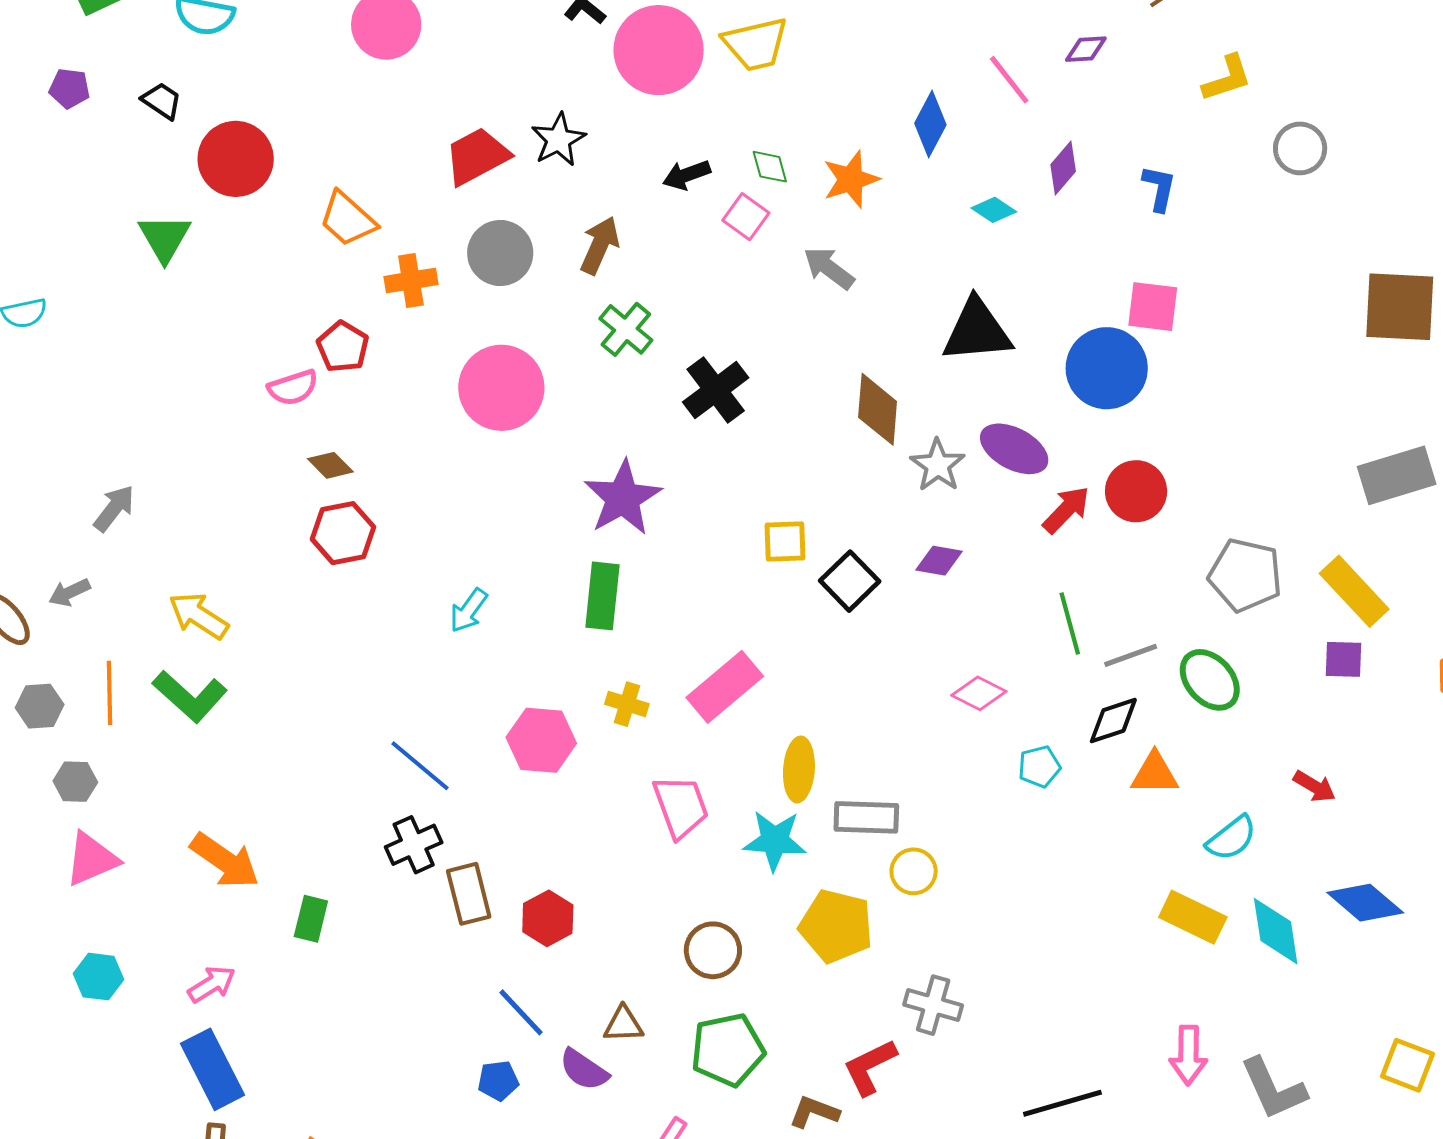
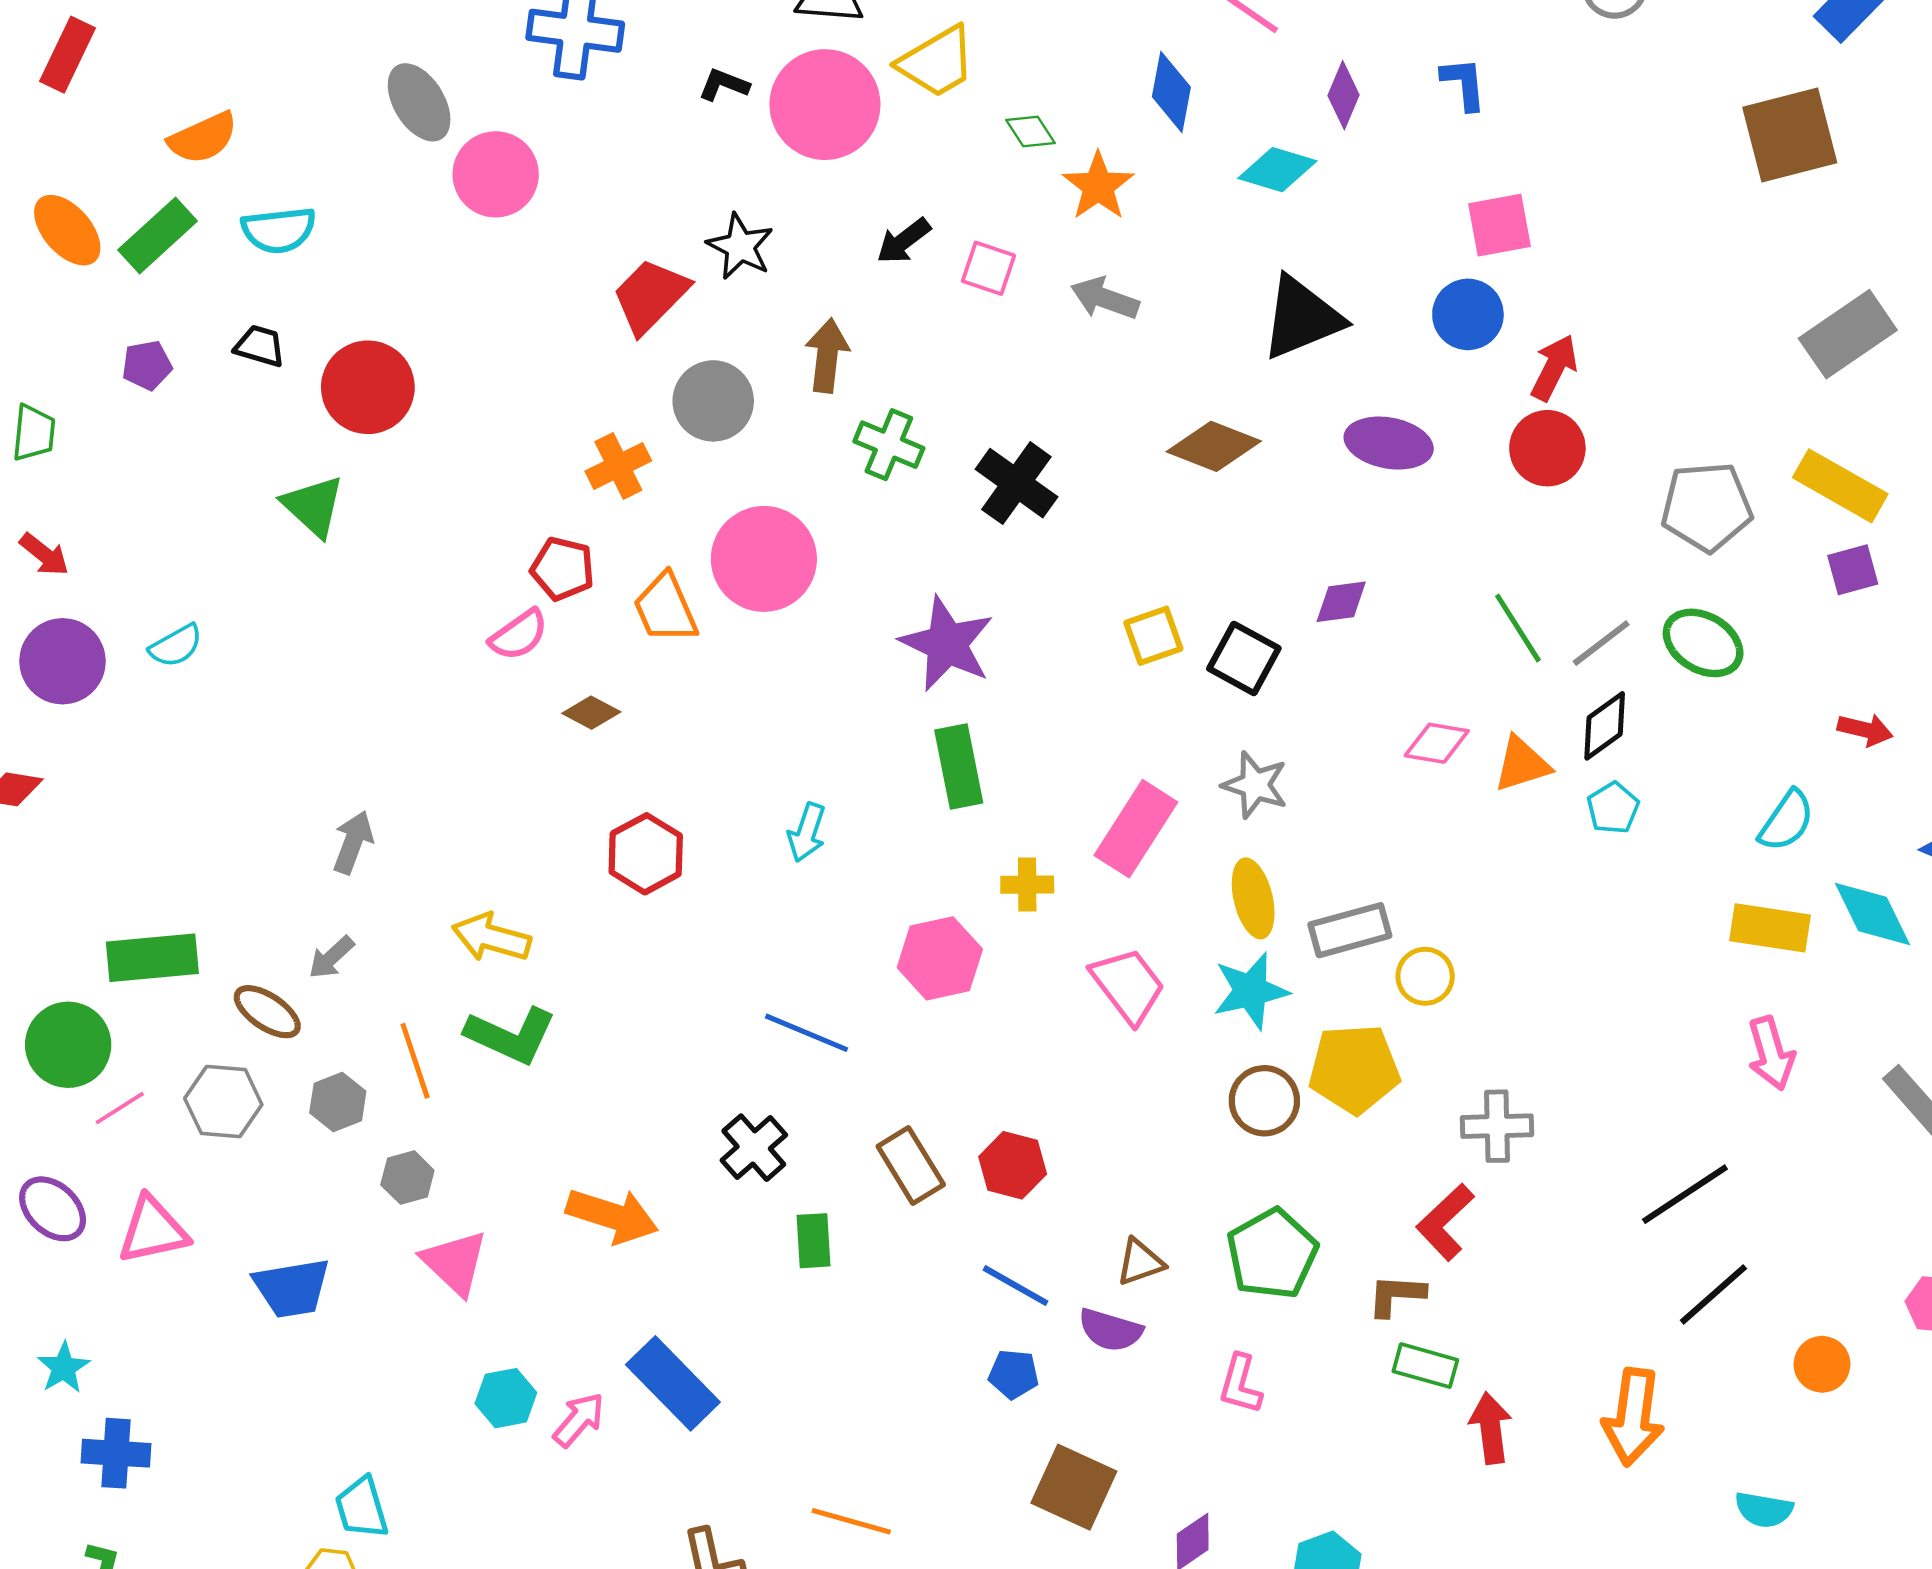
green diamond: (770, 167) -> (1030, 131), moved
cyan diamond: (994, 210) -> (1277, 170), size x1.4
orange trapezoid: (348, 219) -> (665, 608), moved, turned 42
blue circle: (1107, 368) -> (1468, 314), size x0.7
brown diamond: (878, 409) -> (1214, 446), turned -56
gray star: (938, 465) -> (1255, 785), moved
red arrow: (1066, 510) -> (1554, 368), moved
red hexagon: (343, 533) -> (646, 854), moved
cyan pentagon: (1039, 767) -> (1613, 808), moved
orange triangle: (1155, 774) -> (1522, 764), moved
black cross: (414, 845) -> (754, 1148), moved
pink triangle: (92, 859) -> (455, 1263), turned -36
green rectangle: (311, 919) -> (814, 1241), moved
brown circle: (713, 950) -> (1264, 1101), moved
pink arrow: (212, 984) -> (579, 1420), moved
pink arrow: (1188, 1055) -> (1771, 1053), moved
blue rectangle: (212, 1069) -> (673, 1383), moved
blue pentagon: (498, 1081) -> (1014, 1374), turned 30

